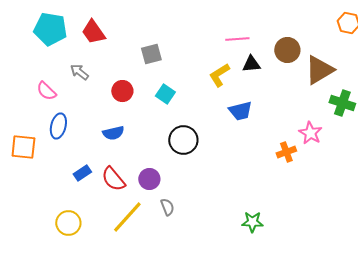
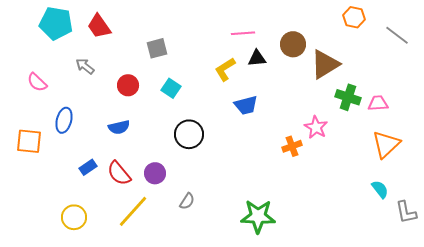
pink semicircle: (46, 91) -> (37, 82), moved
gray semicircle: (167, 207) -> (187, 201), moved, turned 54
green star: (252, 222) -> (258, 216), size x1.6

